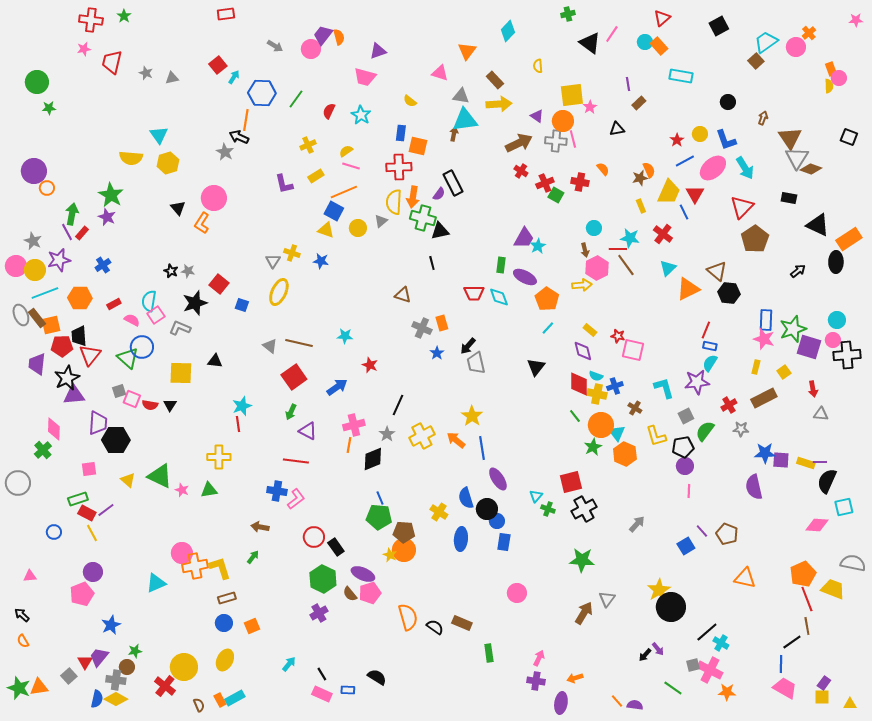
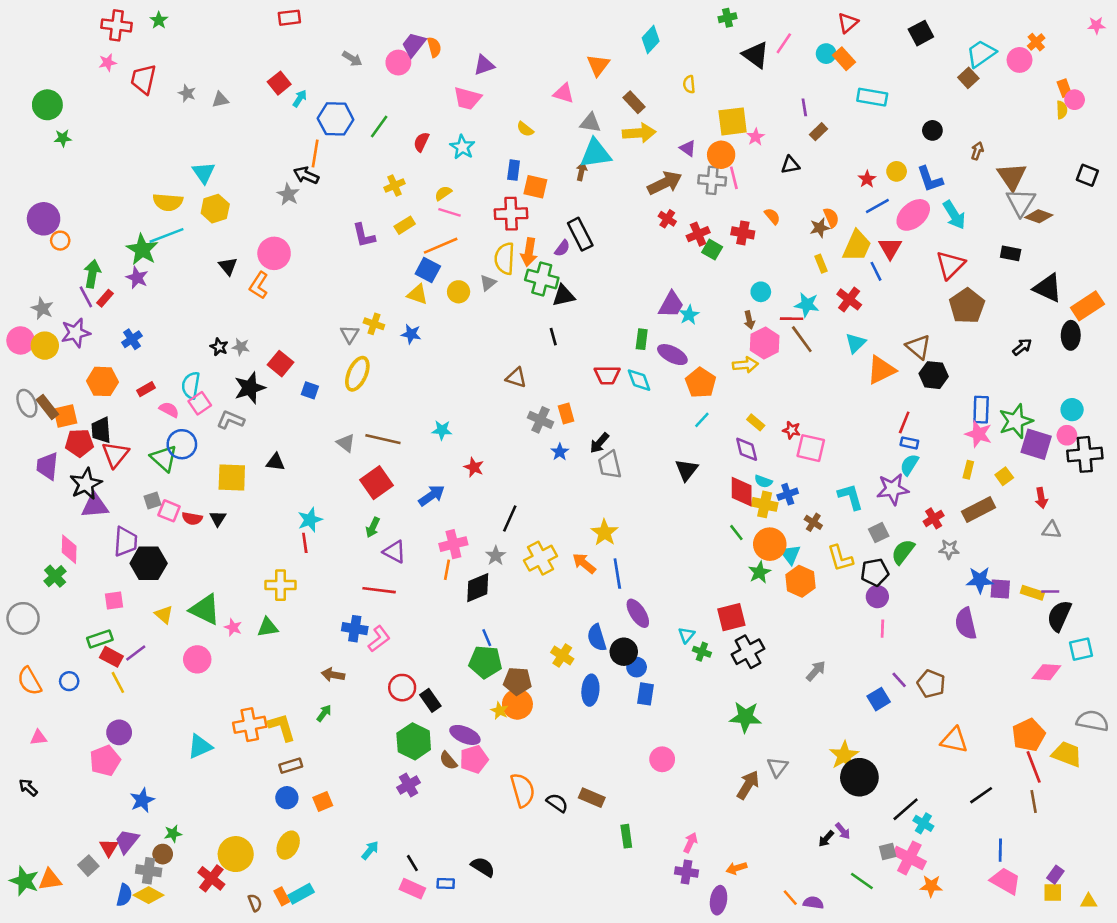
cyan line: (45, 293) -> (166, 235), moved
pink circle: (182, 553) -> (197, 659), moved
orange semicircle: (23, 641) -> (29, 681), moved, size x1.6
black line: (792, 642) -> (981, 795), moved

